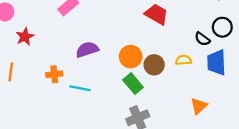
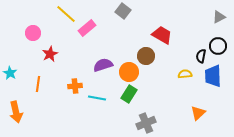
black semicircle: (202, 39) -> (201, 56), turned 64
orange circle: (131, 57) -> (129, 72), moved
brown circle: (154, 65) -> (146, 56), moved
green rectangle: (133, 84) -> (129, 94), moved, turned 72

